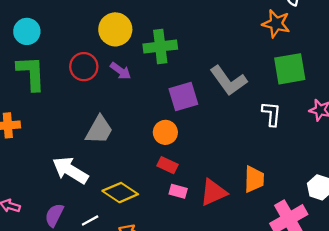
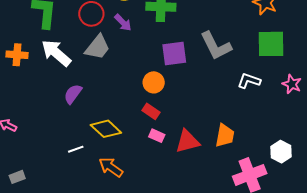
white L-shape: (271, 114) -> (249, 81), turned -85
gray trapezoid: (99, 130) -> (98, 47), moved
white arrow: (70, 170) -> (56, 53), moved
purple semicircle: (54, 215) -> (73, 94), moved

